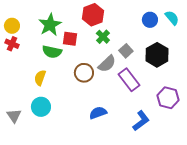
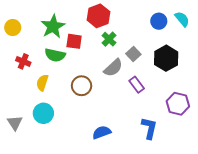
red cross: (12, 44) -> (23, 61), moved
brown circle: (84, 73) -> (82, 86), moved
purple rectangle: (129, 80) -> (137, 85), size x0.7
blue semicircle: (98, 113) -> (102, 132), moved
blue L-shape: (141, 121) -> (149, 128), turned -40

